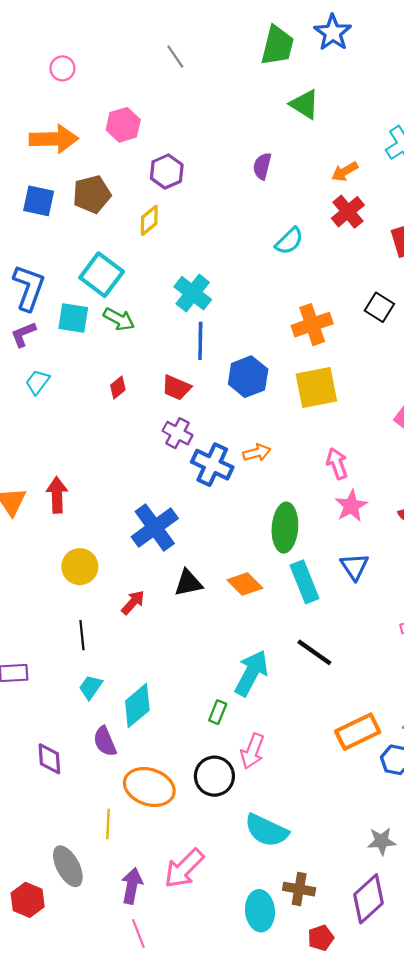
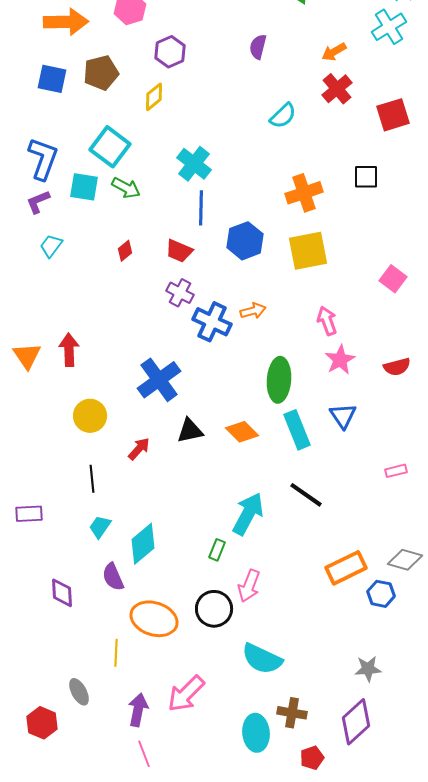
black square: (379, 307) -> (366, 177), turned -32
gray ellipse: (68, 866) -> (79, 692), size x0.7

